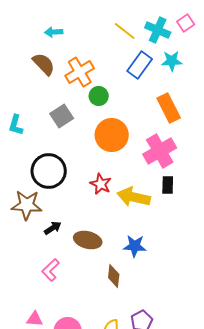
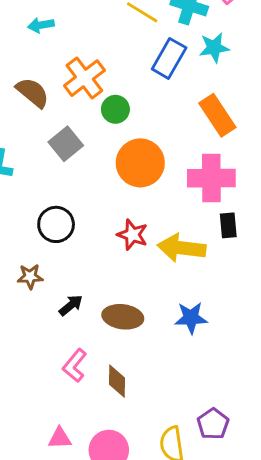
brown semicircle: (44, 64) -> (33, 93), moved
pink cross: (160, 151) -> (211, 178), turned 36
black circle: (49, 171) -> (56, 224), size x0.7
brown star: (27, 205) -> (30, 277), size x0.6
brown diamond: (114, 276) -> (117, 381), moved

